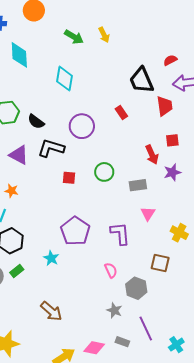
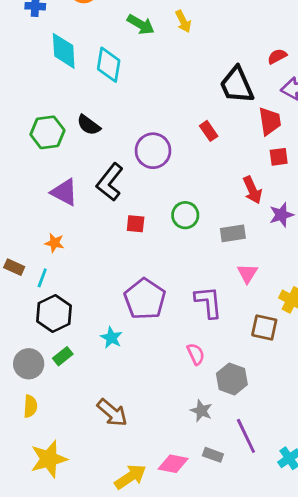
cyan diamond: (64, 79) -> (109, 65), moved
black semicircle: (36, 122) -> (89, 125), moved
red square: (172, 140) -> (279, 157), moved
black L-shape: (51, 148) -> (110, 182), turned -68
brown square: (160, 263) -> (264, 328), moved

